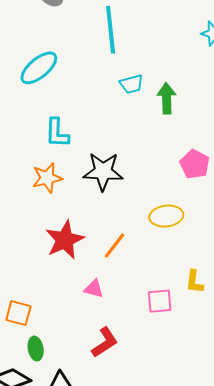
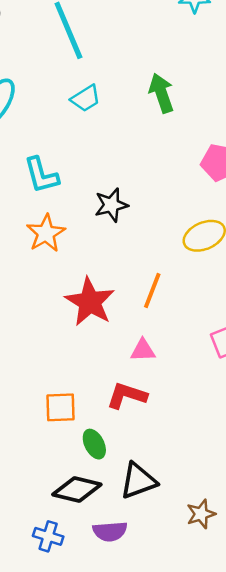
cyan trapezoid: (132, 84) -> (86, 98), moved
black star: (103, 171) -> (111, 205), size x0.7
red L-shape: (105, 342) -> (127, 396), moved, turned -112

